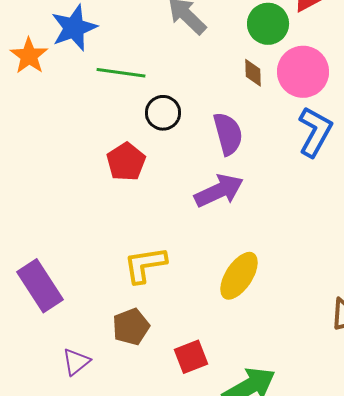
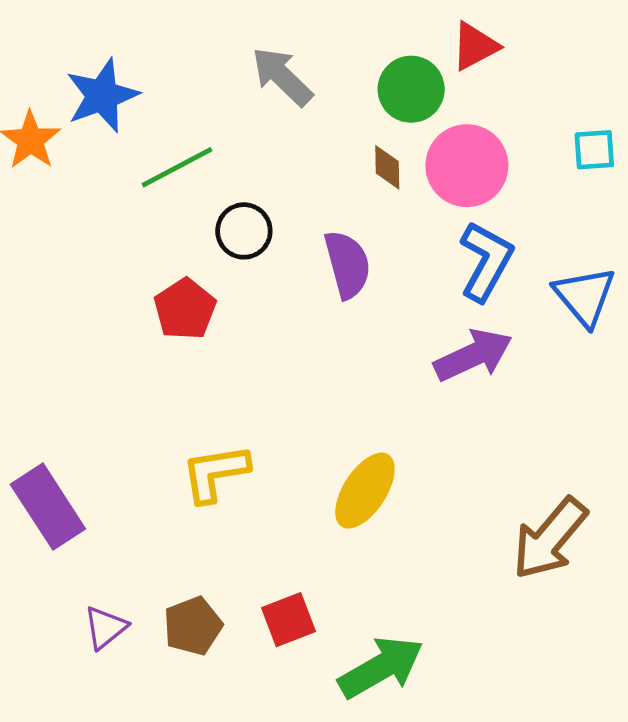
green line: (121, 73) -> (177, 167), turned -36
purple arrow: (219, 191) -> (473, 355), moved
brown pentagon: (131, 327) -> (193, 626), moved

